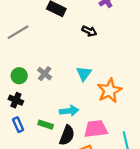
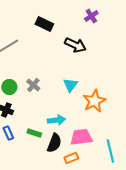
black arrow: (89, 31) -> (75, 45), size x1.5

